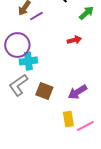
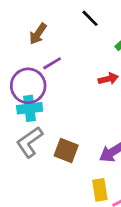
purple line: (36, 16) -> (52, 63), moved
cyan cross: (28, 61) -> (30, 108), moved

